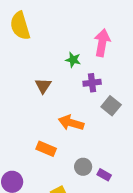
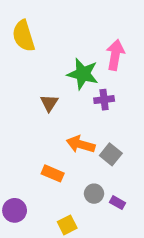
green star: (73, 60) -> (83, 74), size x1.8
gray square: (111, 106) -> (111, 154), moved

